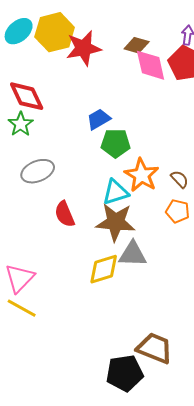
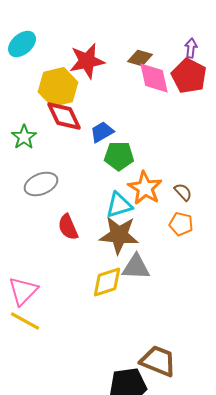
yellow hexagon: (55, 32) -> (58, 87), moved
red diamond: (27, 96) -> (64, 116), moved

